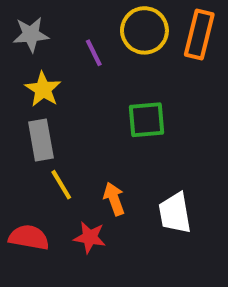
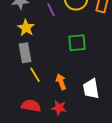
red semicircle: (29, 237) -> (31, 106), moved
red star: (90, 237) -> (59, 108), moved

